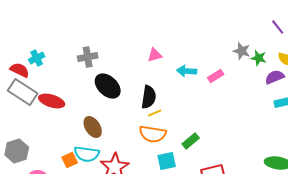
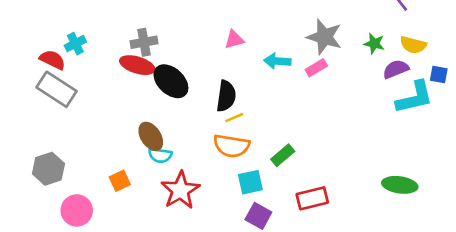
gray star: (242, 51) -> (324, 37), moved, size x1.5
red ellipse: (52, 101) -> (137, 65), moved
cyan semicircle: (87, 154) -> (160, 155), moved, size x0.7

